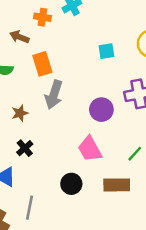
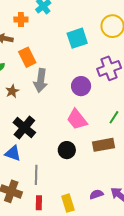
cyan square: (106, 51) -> (77, 38), size x1.5
brown star: (20, 113) -> (12, 91), moved
black cross: (25, 148) -> (24, 128), size x1.6

